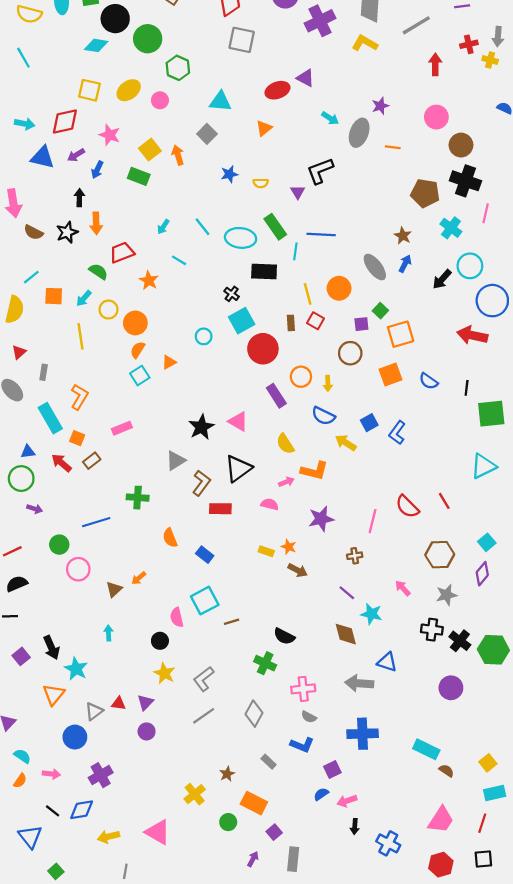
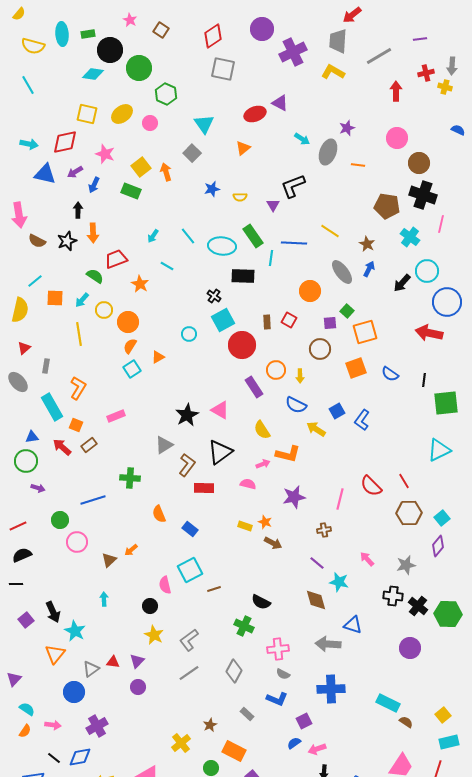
cyan triangle: (220, 101) -> (204, 124), turned 50
yellow line: (308, 294) -> (330, 231), moved, turned -42
brown hexagon: (440, 555) -> (409, 513), moved

